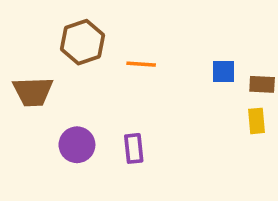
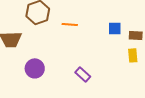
purple rectangle: (134, 148) -> (83, 74), moved, turned -42

